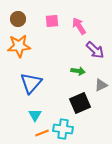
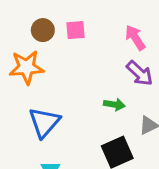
brown circle: (18, 19) -> (43, 30), moved
pink arrow: (79, 26) -> (135, 38), moved

